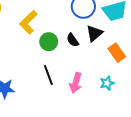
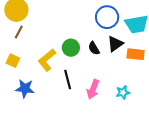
yellow L-shape: (28, 22) -> (47, 60), moved
orange rectangle: (117, 53) -> (136, 54), moved, turned -54

